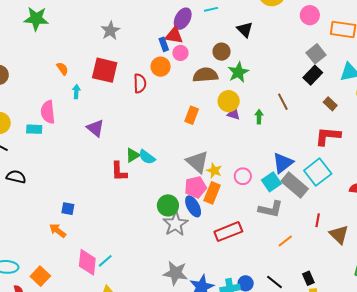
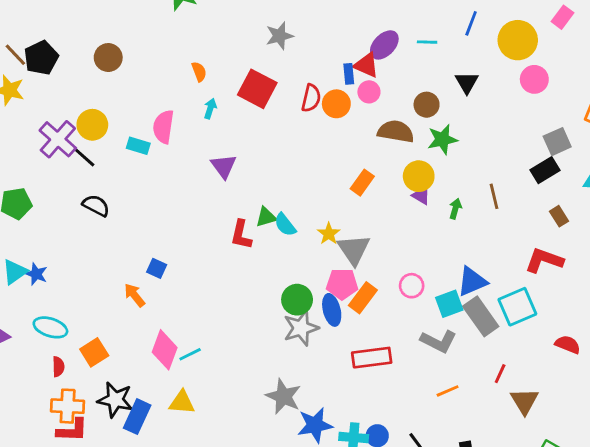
pink circle: (310, 15) -> (534, 79), moved
red semicircle: (140, 83) -> (311, 98), moved
yellow star: (214, 171) -> (329, 234), moved

